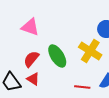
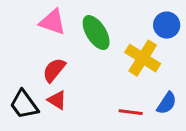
green ellipse: (57, 56) -> (96, 33), moved

